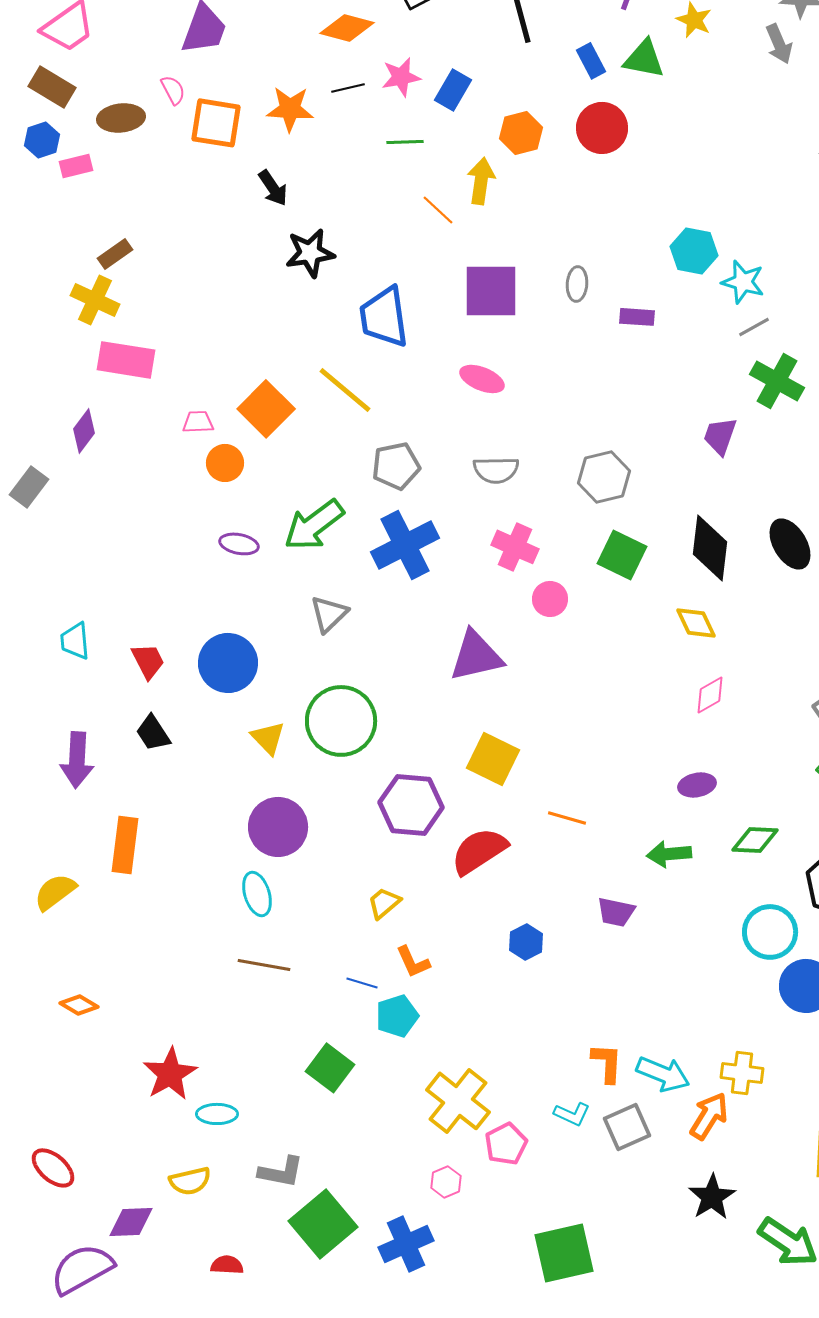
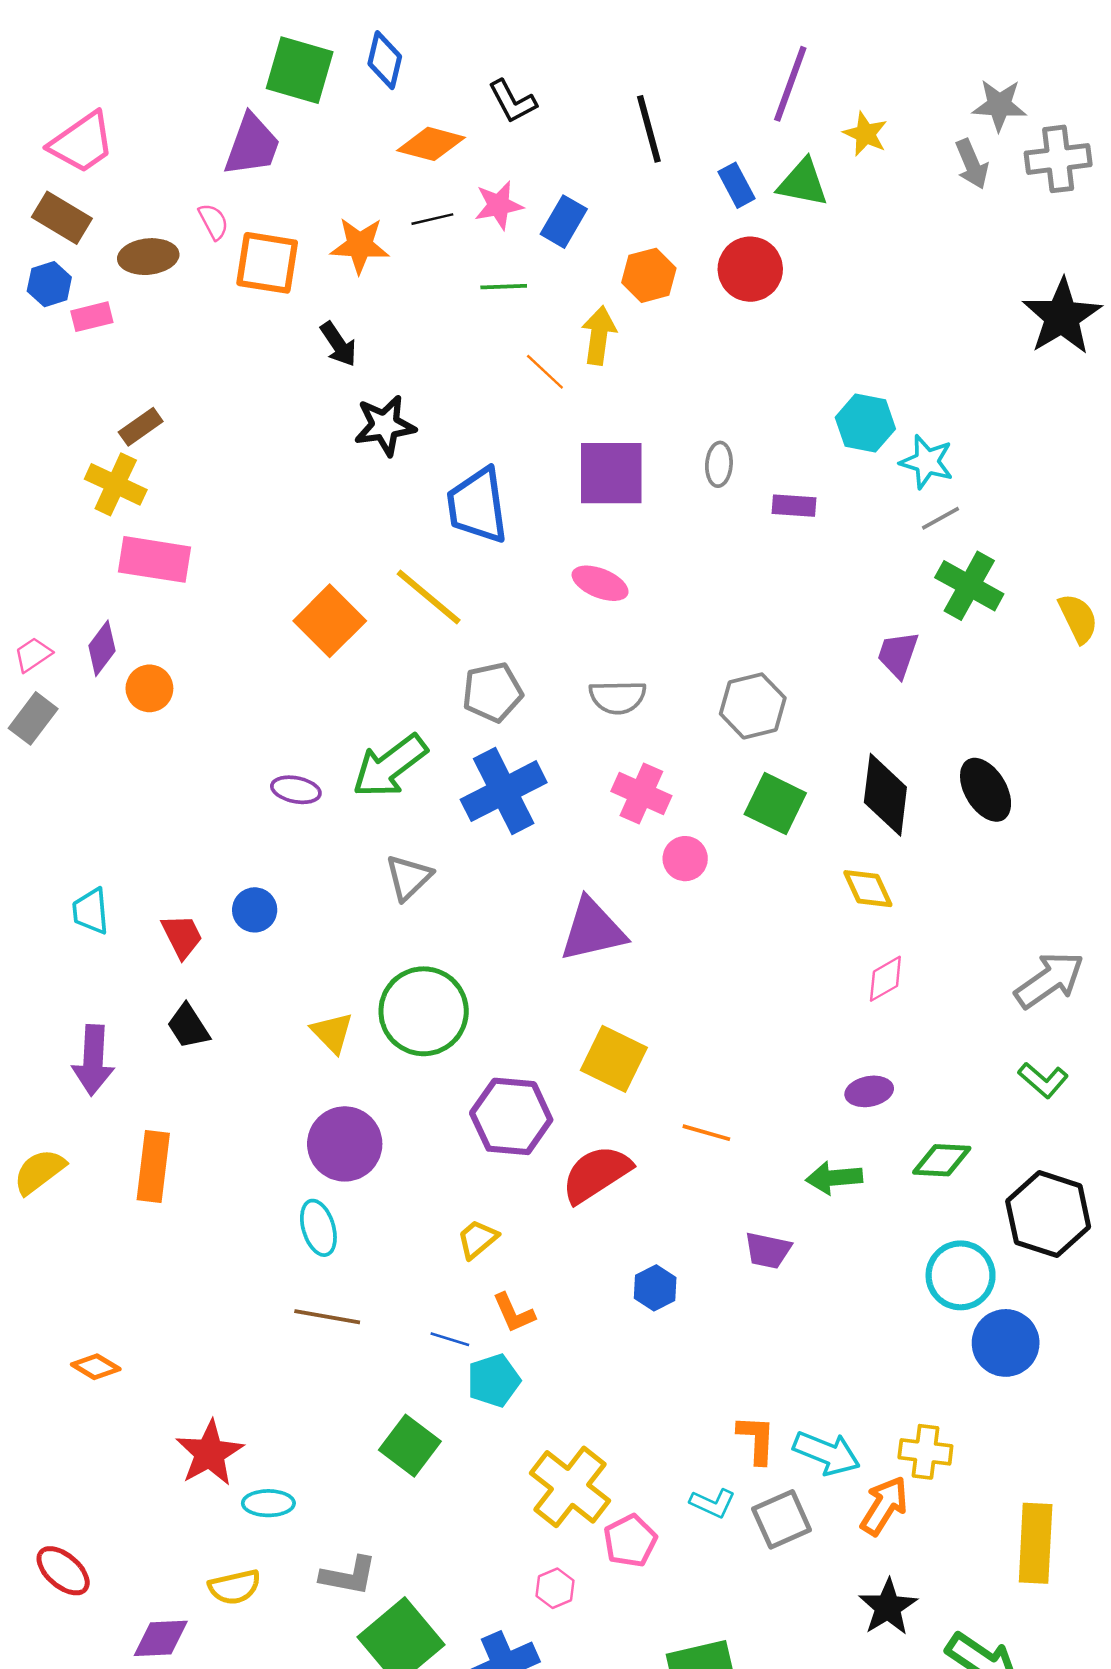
pink trapezoid: (198, 422) -> (33, 655), moved, turned -32
orange circle: (225, 463) -> (149, 688), moved
blue circle: (228, 663) -> (255, 910), moved, size x0.6
yellow semicircle: (55, 892) -> (39, 1171), moved

